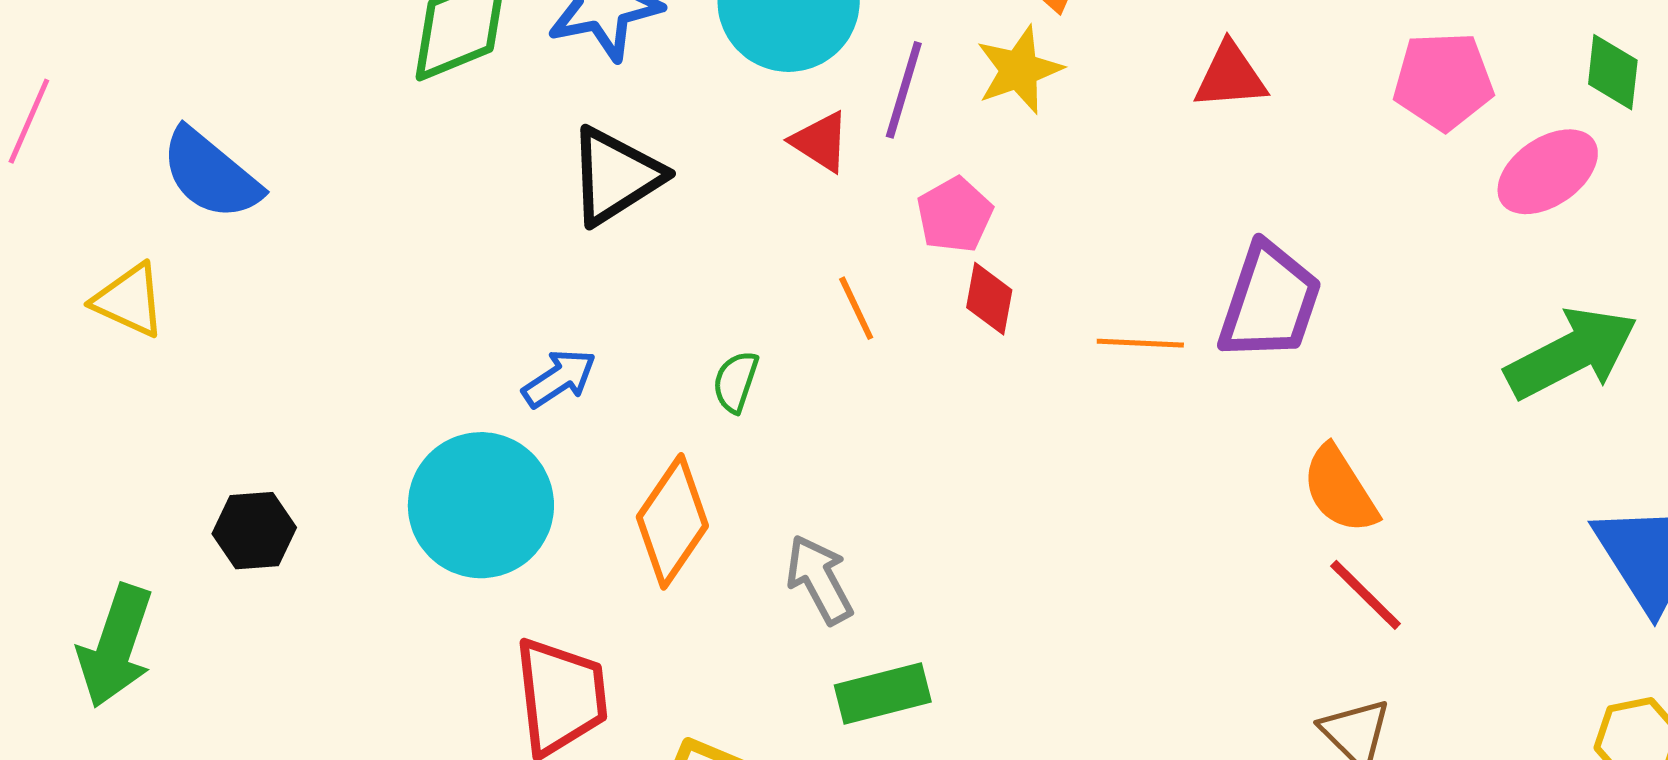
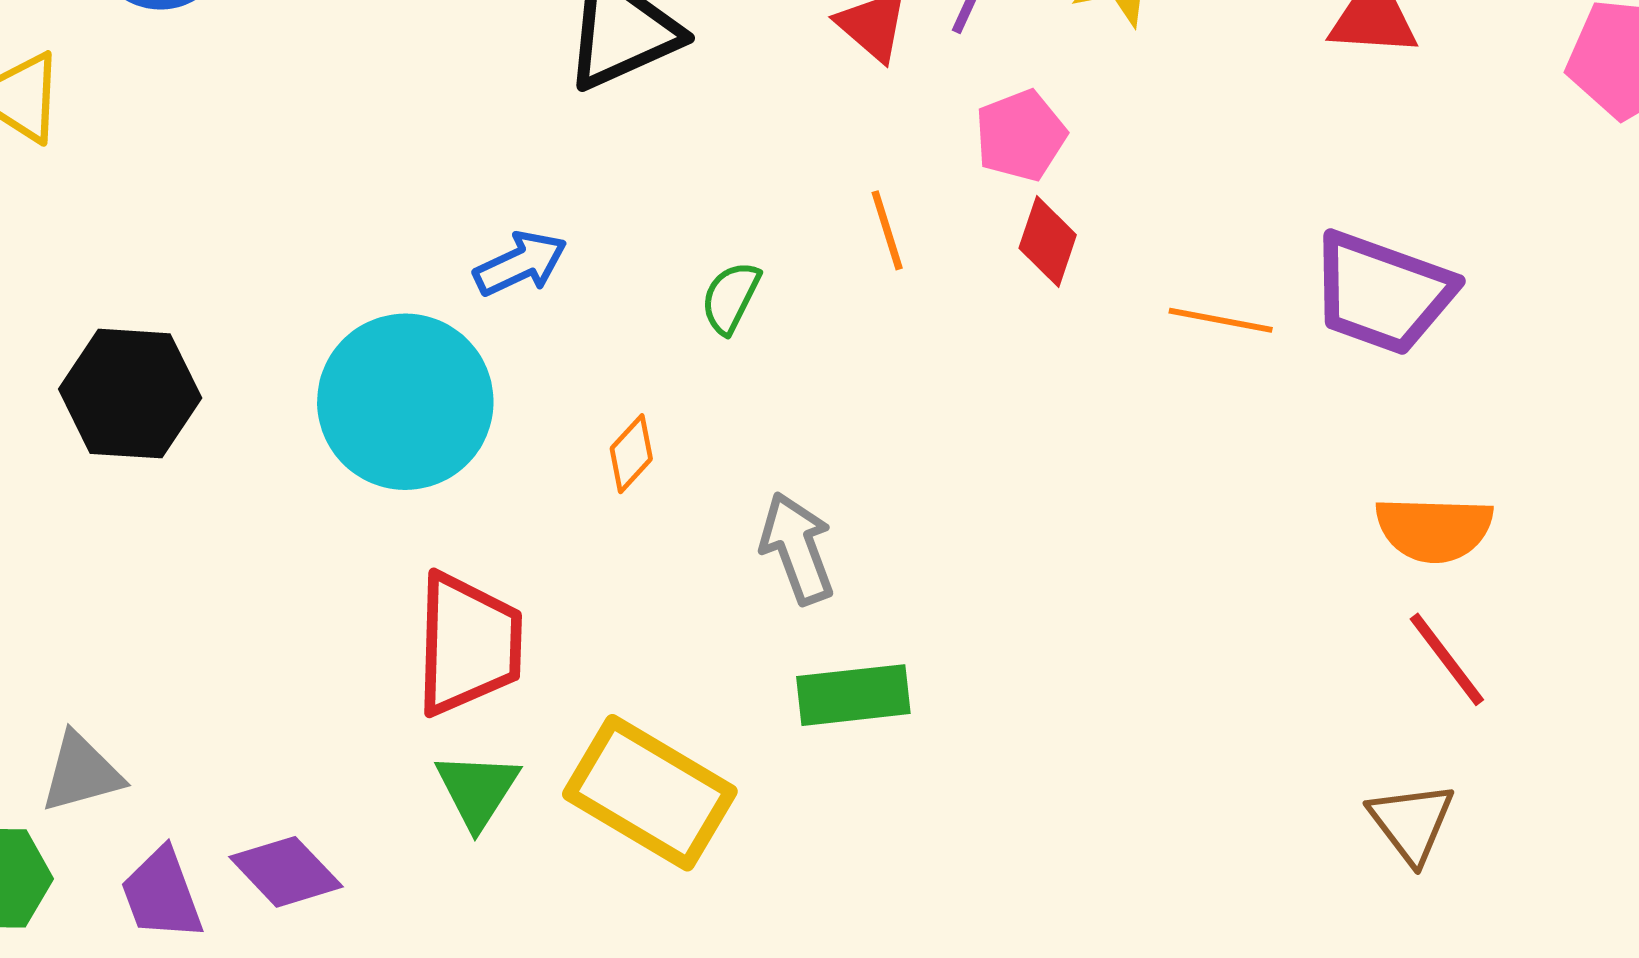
purple trapezoid: (1270, 302) -> (1382, 293), turned 83
orange semicircle: (1340, 490) -> (1434, 529), turned -64
orange diamond: (672, 521) -> (631, 454), size x0.5
black hexagon: (254, 531) -> (130, 394), size x1.4

